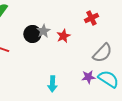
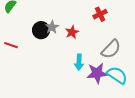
purple star: (88, 77) -> (97, 73), size x1.5
cyan arrow: (52, 84) -> (79, 62), moved

